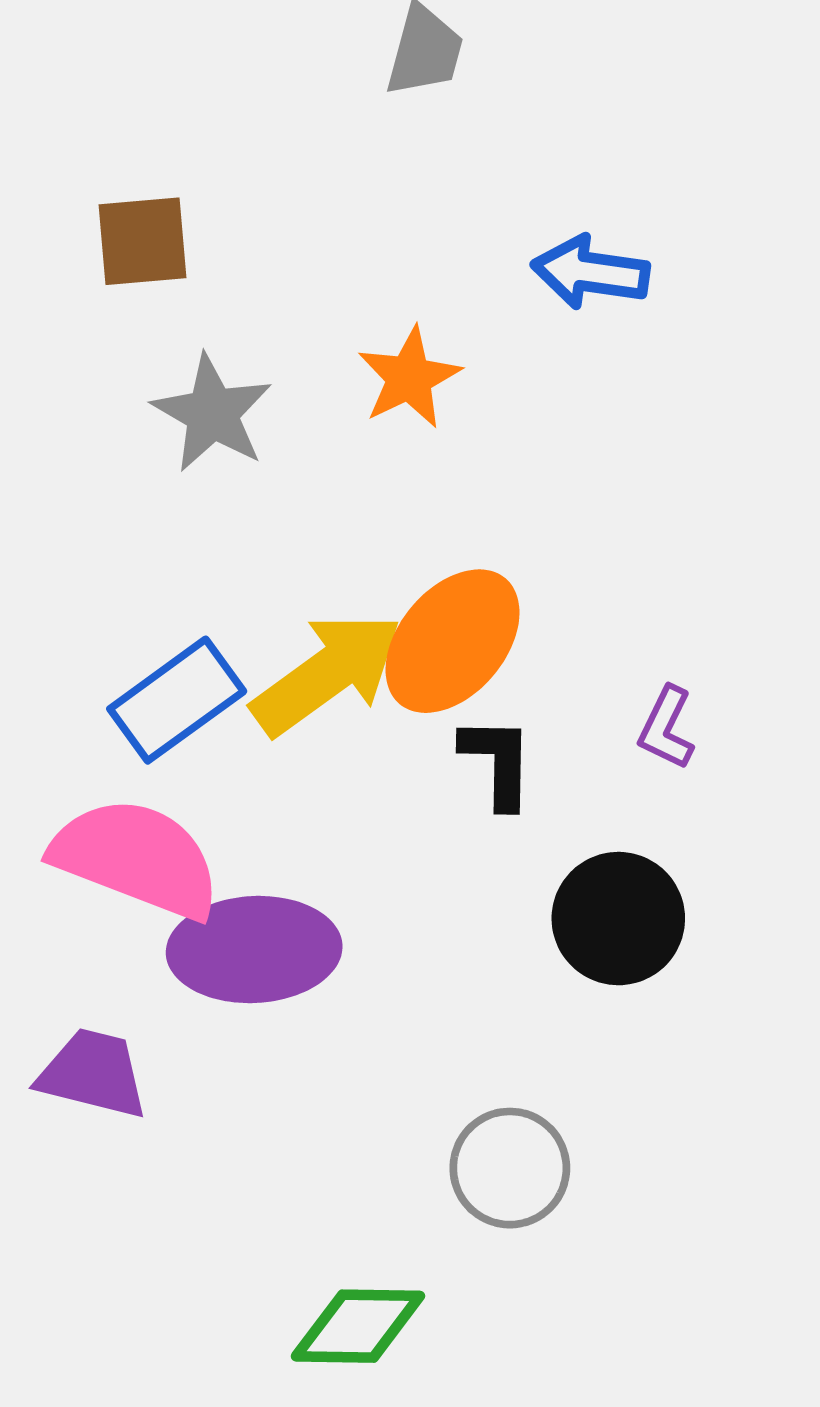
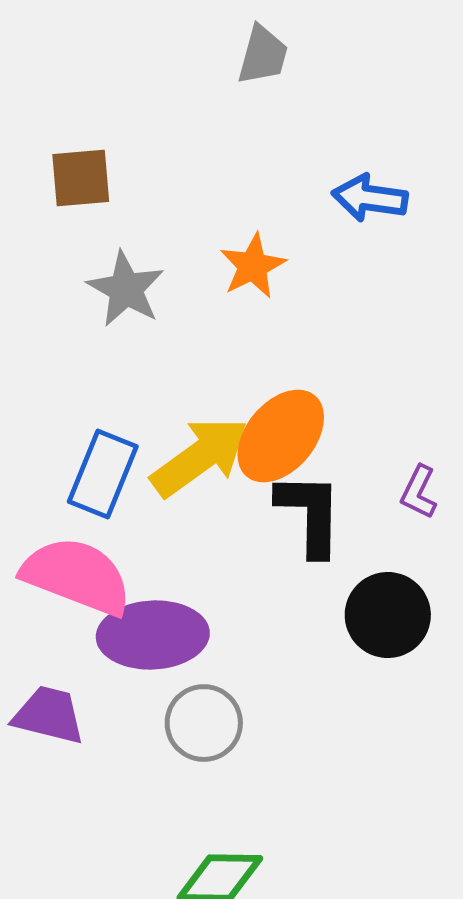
blue rectangle: (177, 700) -> (103, 474), turned -32
black L-shape: (497, 762) -> (310, 514), size x1.4
gray circle: (510, 1168) -> (204, 723), moved

